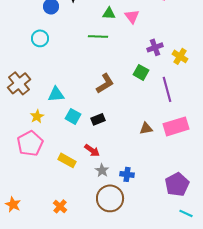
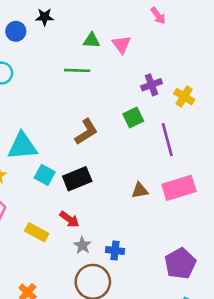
green square: (141, 72) -> (133, 117), turned 35
cyan triangle: (56, 94) -> (22, 146), size x1.4
black rectangle: (98, 119) -> (77, 179), size x1.5

